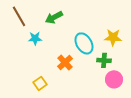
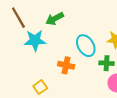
cyan star: (35, 38) -> (35, 40), size x1.5
orange cross: (65, 62) -> (66, 65), turned -35

